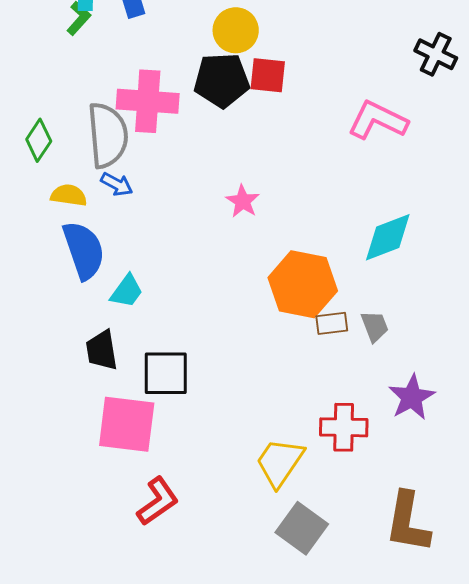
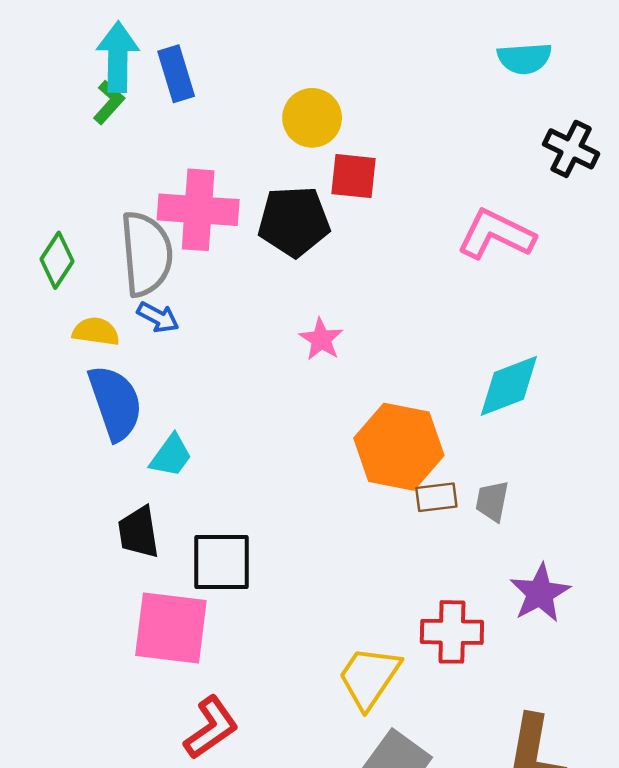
black pentagon: (222, 80) -> (294, 221), moved
gray trapezoid: (375, 326) -> (492, 501), turned -148

